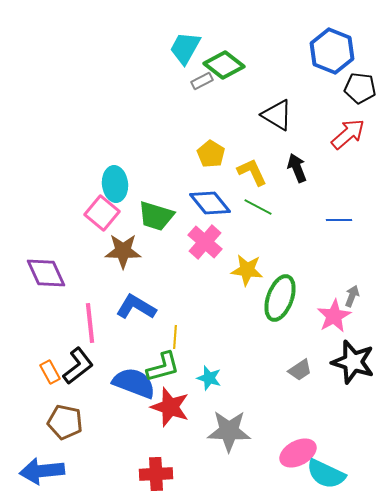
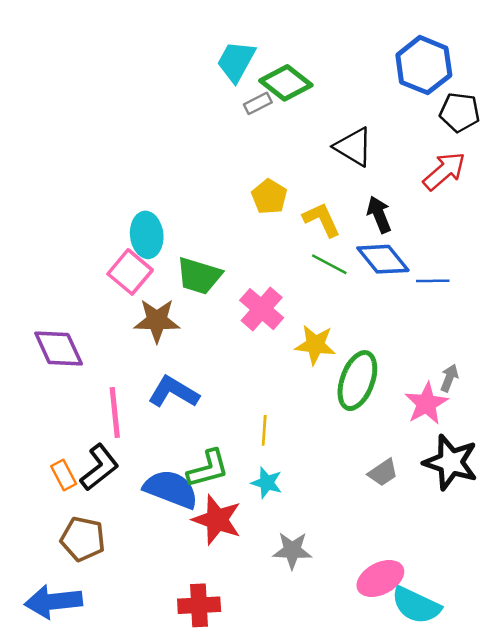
blue diamond: (210, 203) -> (383, 259), moved
yellow line: (175, 337) -> (264, 430), moved
gray star: (229, 431) -> (292, 550), size x0.7

